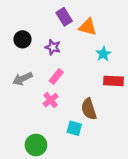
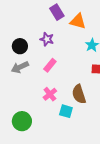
black circle: (22, 39) -> (20, 46), moved
pink cross: (51, 100) -> (50, 94), moved
green circle: (36, 145) -> (22, 121), moved

